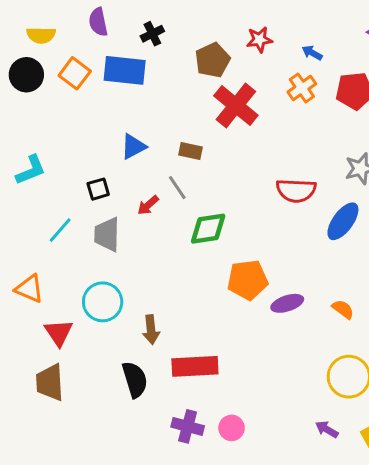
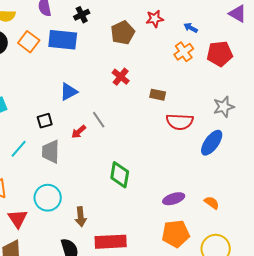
red cross: (236, 106) -> (121, 77), moved, size x0.6
brown rectangle: (191, 151) -> (158, 95), moved
green diamond: (208, 229) -> (120, 175), moved, turned -72
orange pentagon: (248, 280) -> (176, 234), moved

